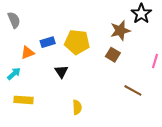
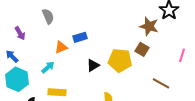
brown star: (120, 31) -> (149, 26), turned 30
yellow pentagon: (77, 42) -> (120, 60), moved
black triangle: (61, 72) -> (93, 65), turned 32

